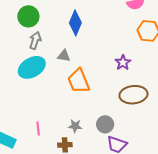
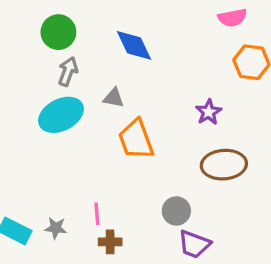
blue diamond: (75, 23) -> (134, 45), turned -50
gray star: (75, 126) -> (56, 228), moved
pink line: (38, 129) -> (97, 214), moved

